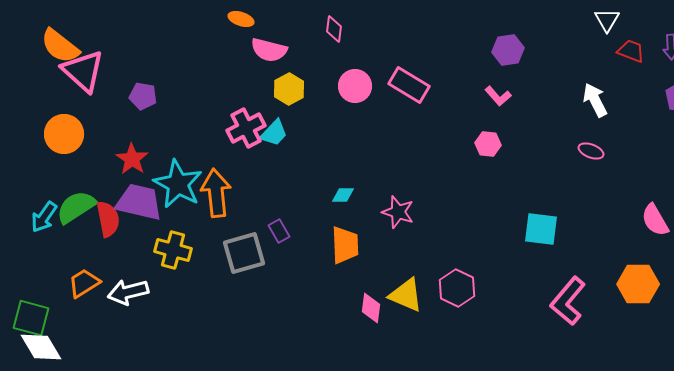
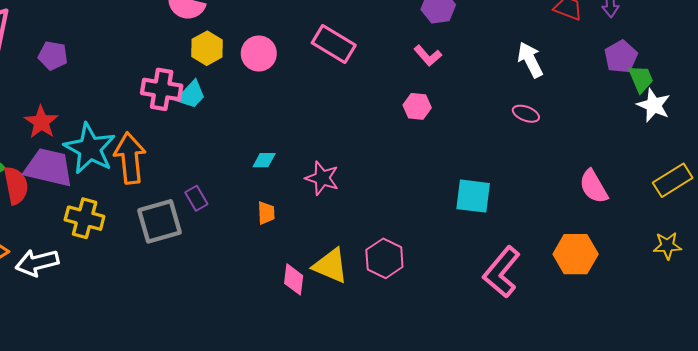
pink circle: (355, 86) -> (259, 54), moved
pink cross: (246, 128) -> (162, 89), turned 36
orange trapezoid: (345, 245) -> (266, 213), size x0.6

